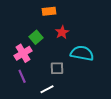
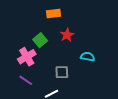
cyan semicircle: (82, 53) -> (88, 57), size x0.6
purple line: (22, 76) -> (26, 80), turned -32

